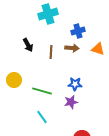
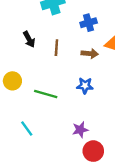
brown arrow: (72, 48) -> (90, 54), moved
purple star: (71, 102) -> (80, 130), moved
cyan line: (42, 117) -> (27, 128), moved

